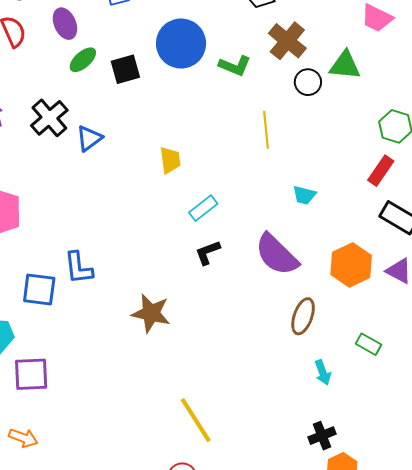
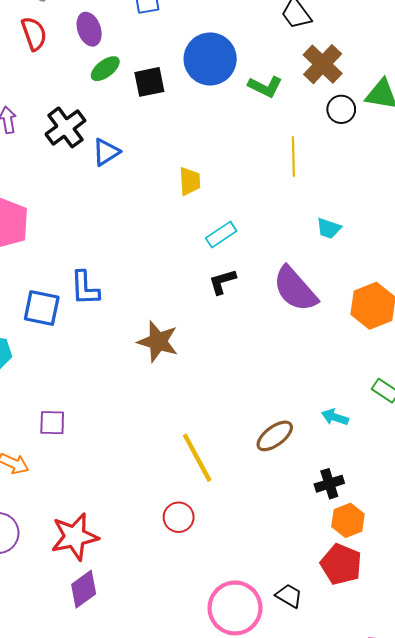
brown ellipse: (303, 316) -> (275, 436), moved, turned 30
cyan arrow: (323, 372) -> (335, 417), turned 125
purple square: (31, 374) -> (52, 423), moved, size x0.7

